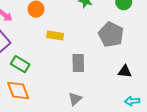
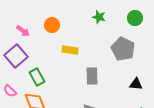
green rectangle: (20, 64) -> (37, 77), turned 30

